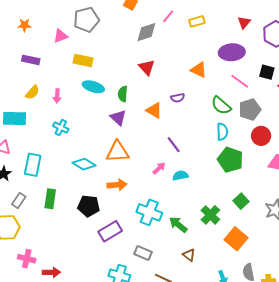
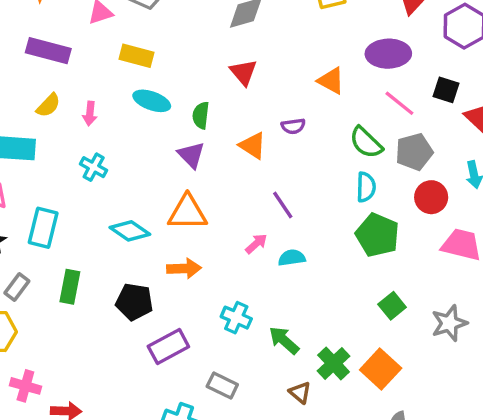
purple rectangle: (31, 60) -> (48, 51), size x1.4
cyan cross: (149, 212) -> (236, 318), size x0.7
green cross: (210, 215) -> (334, 363), moved

